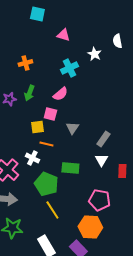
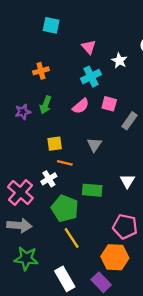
cyan square: (37, 14) -> (51, 25), moved
pink triangle: (63, 35) -> (89, 47), moved, turned 32
pink square: (50, 114) -> (109, 104), moved
gray rectangle: (103, 139) -> (130, 121), moved
white cross: (32, 158) -> (49, 179), turned 32

